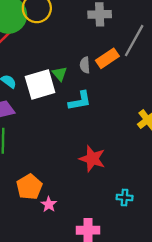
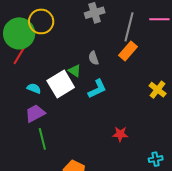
orange rectangle: (107, 58) -> (128, 51), moved
red star: (92, 159) -> (120, 134), size x0.7

